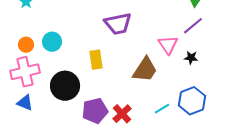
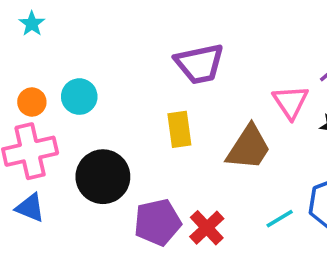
yellow rectangle: (96, 60) -> (179, 129), moved

